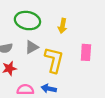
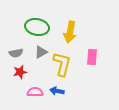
yellow arrow: (63, 26) -> (70, 32), size x1.5

